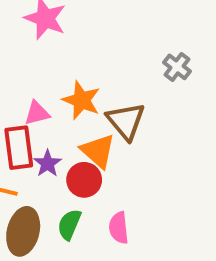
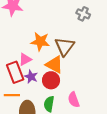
pink triangle: (37, 113) -> (25, 59), moved
brown triangle: (126, 121) -> (64, 46), turned 30

